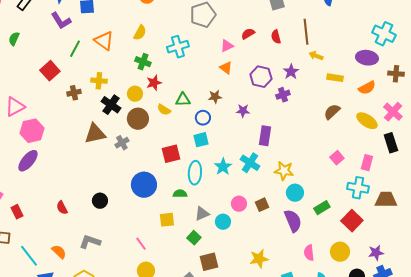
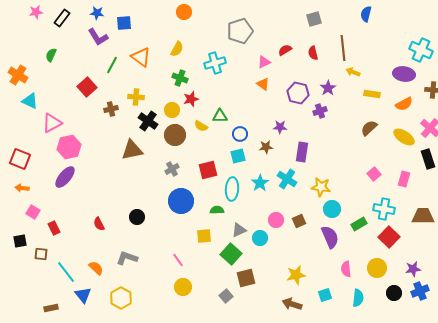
brown star: (215, 97) -> (266, 147), moved
gray cross: (122, 143) -> (172, 169), moved
cyan cross: (358, 188) -> (384, 209), moved
green square: (194, 238) -> (231, 254), size x1.5

